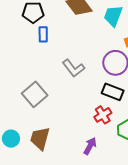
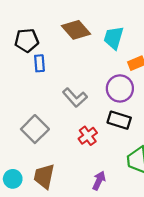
red cross: (103, 115) -> (88, 136), moved

